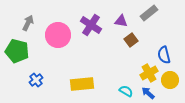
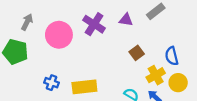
brown square: (131, 40) -> (137, 53), moved
blue cross: (36, 80) -> (51, 83), moved, turned -32

